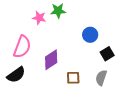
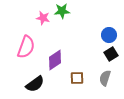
blue circle: (90, 35) -> (109, 35), moved
black semicircle: (16, 75) -> (35, 84), moved

